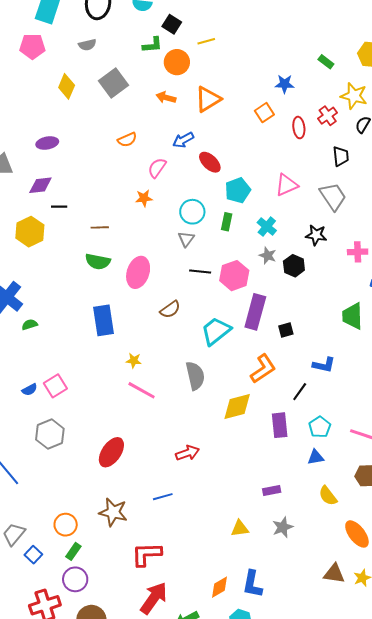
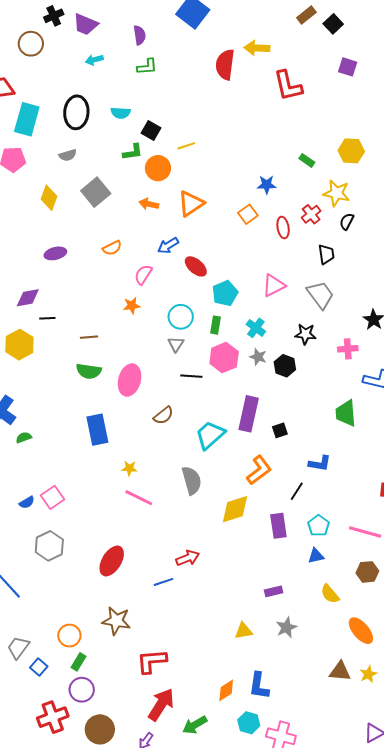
purple ellipse: (47, 143) -> (55, 253), moved
pink hexagon: (234, 276) -> (224, 358), moved
blue line: (163, 497) -> (163, 582), moved

